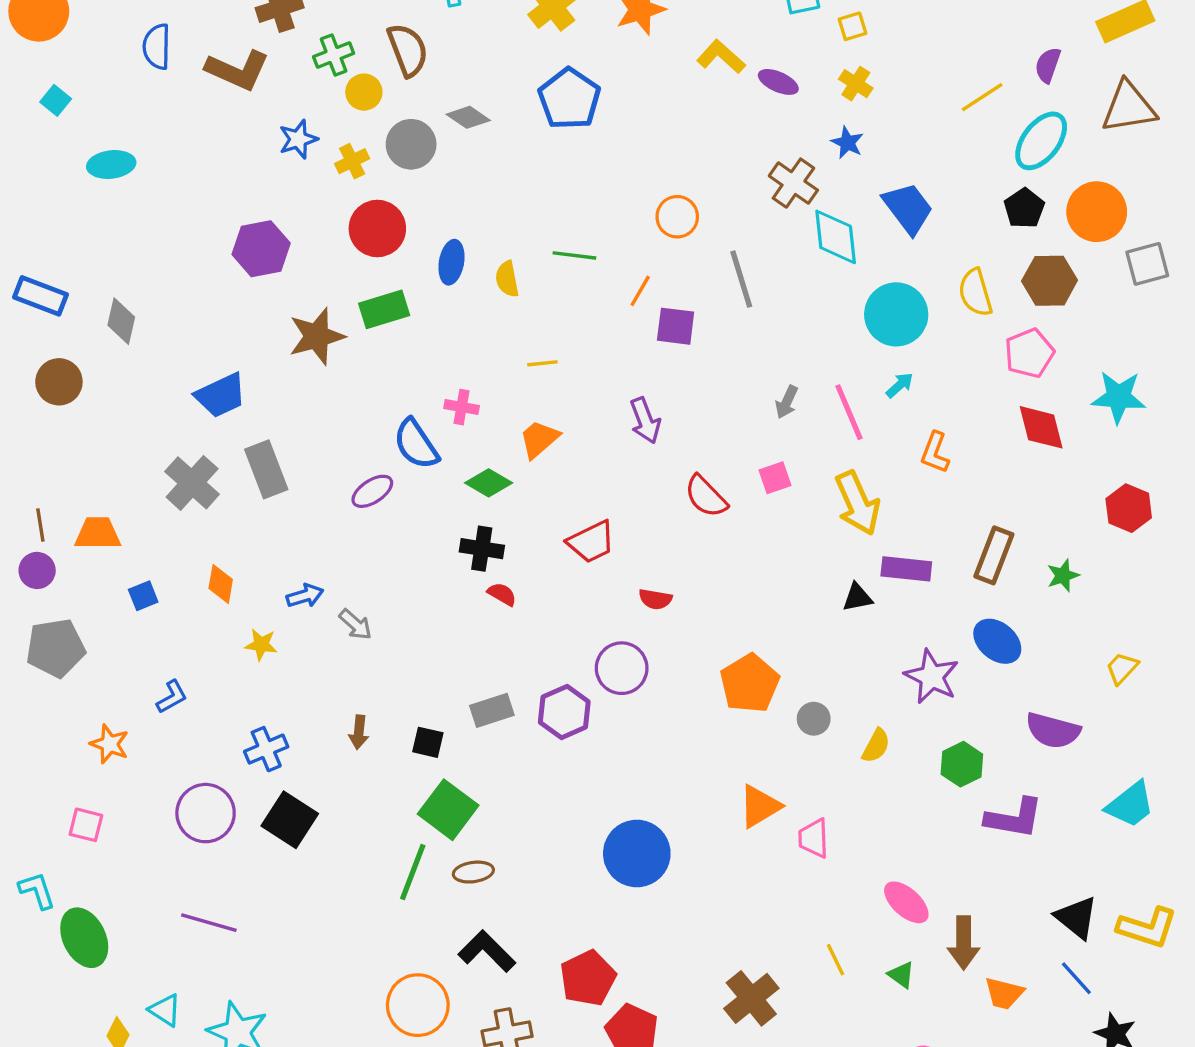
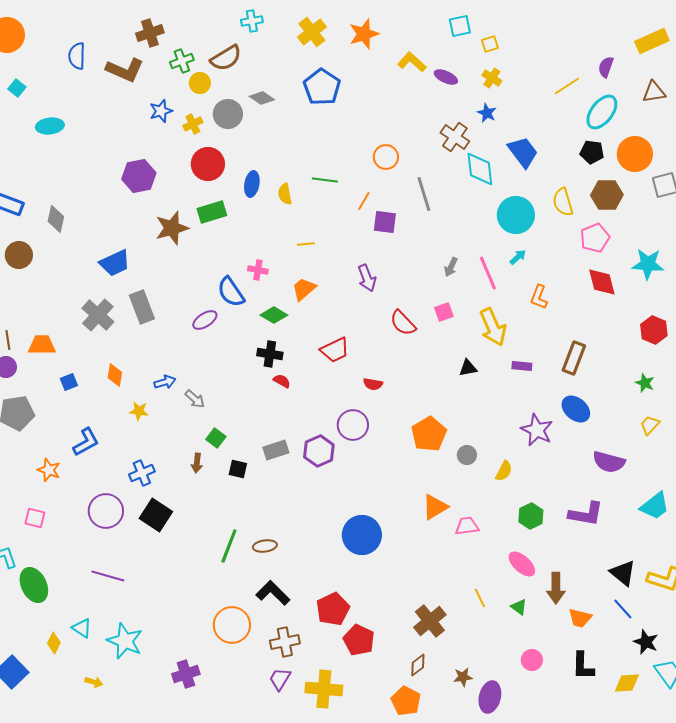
brown semicircle: (408, 50) -> (226, 58), turned 80
brown triangle: (1129, 107) -> (654, 92), size x0.7
black pentagon: (1024, 208) -> (592, 152), turned -30
purple rectangle: (906, 569) -> (522, 366), size x0.7
green star: (1063, 576) -> (645, 383), moved, turned -30
black triangle: (857, 597) -> (468, 368), moved
blue L-shape: (172, 697) -> (86, 442), size x1.4
green hexagon: (962, 764) -> (531, 516), moved
green square: (448, 810) -> (216, 438), moved, size x0.6
pink trapezoid: (814, 838) -> (467, 526), turned 85

